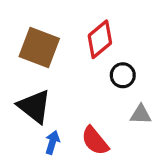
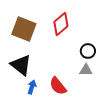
black circle: (123, 75) -> (88, 51), moved

